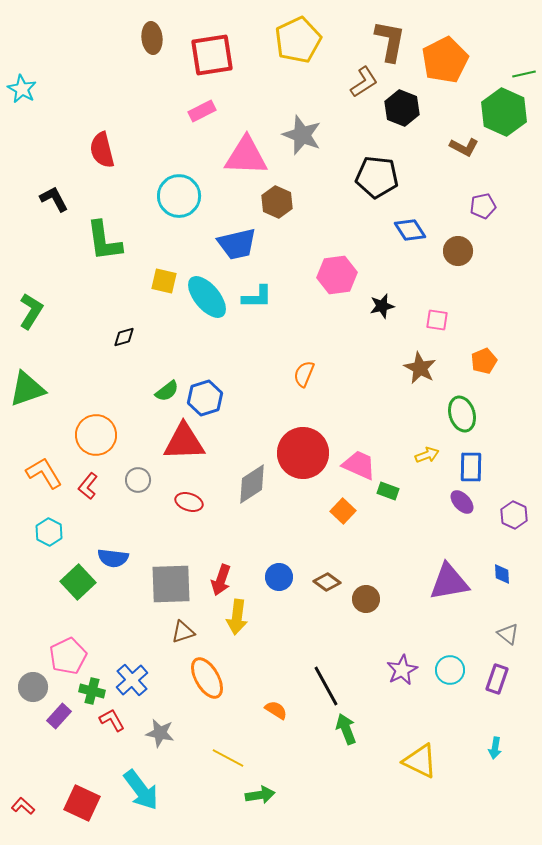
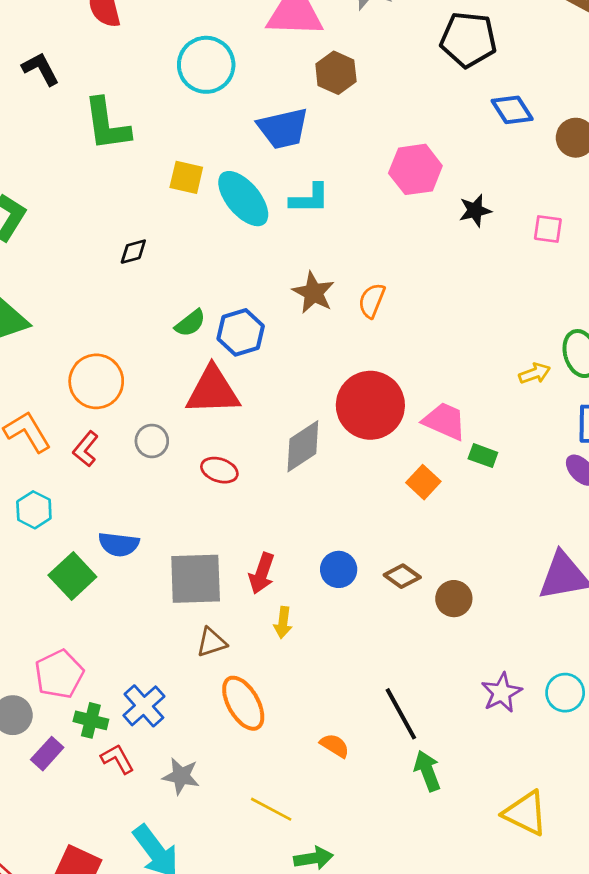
brown star: (420, 368) -> (313, 293), moved
yellow arrow: (427, 455) -> (535, 373), moved
yellow arrow: (237, 617) -> (283, 622), size x0.7

